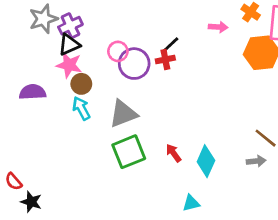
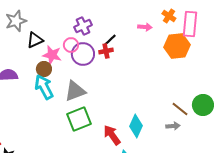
purple cross: (70, 26) -> (83, 26), moved
pink star: (69, 65) -> (52, 55), moved
cyan arrow: (81, 108) -> (44, 87), size x1.4
red arrow: (173, 153) -> (112, 135), moved, size x1.5

